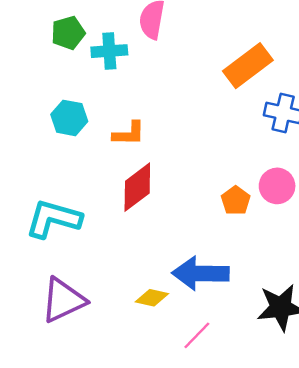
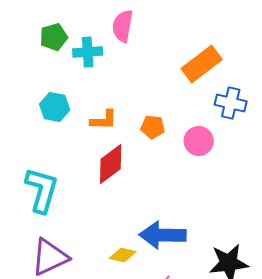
pink circle: (277, 186) -> (199, 141), moved
orange pentagon: (236, 201) -> (153, 127), moved, turned -30
cyan L-shape: (53, 219) -> (42, 190), turned 90

